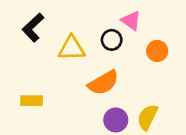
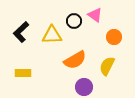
black L-shape: (33, 27) -> (21, 32), moved
black circle: (112, 40) -> (74, 21), moved
yellow semicircle: (148, 117) -> (107, 66), moved

